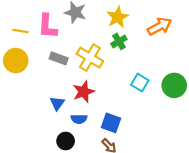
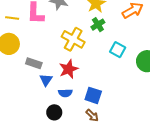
gray rectangle: (59, 58) -> (34, 63), moved
cyan square: (140, 83) -> (118, 50), moved

